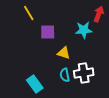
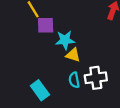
cyan star: (84, 30) -> (65, 40), moved
purple square: (48, 32) -> (46, 25), moved

